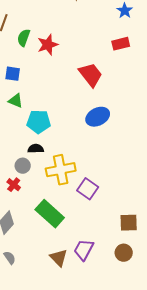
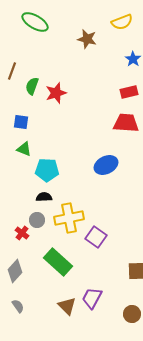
red trapezoid: (91, 75) -> (126, 123), moved, turned -48
gray circle: (23, 166) -> (37, 220), moved
brown circle: (124, 253) -> (132, 314), moved

